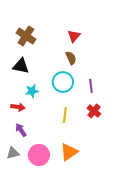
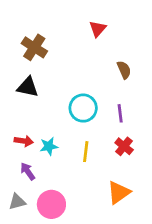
red triangle: (74, 36) -> (98, 29), moved
brown semicircle: (71, 58) -> (124, 70), moved
cyan star: (32, 91) -> (49, 146), moved
orange triangle: (69, 152) -> (119, 192), moved

